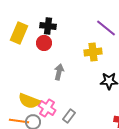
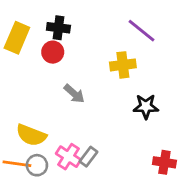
gray arrow: (59, 72) -> (74, 94), turned 119
pink cross: (47, 108) -> (68, 157), moved

